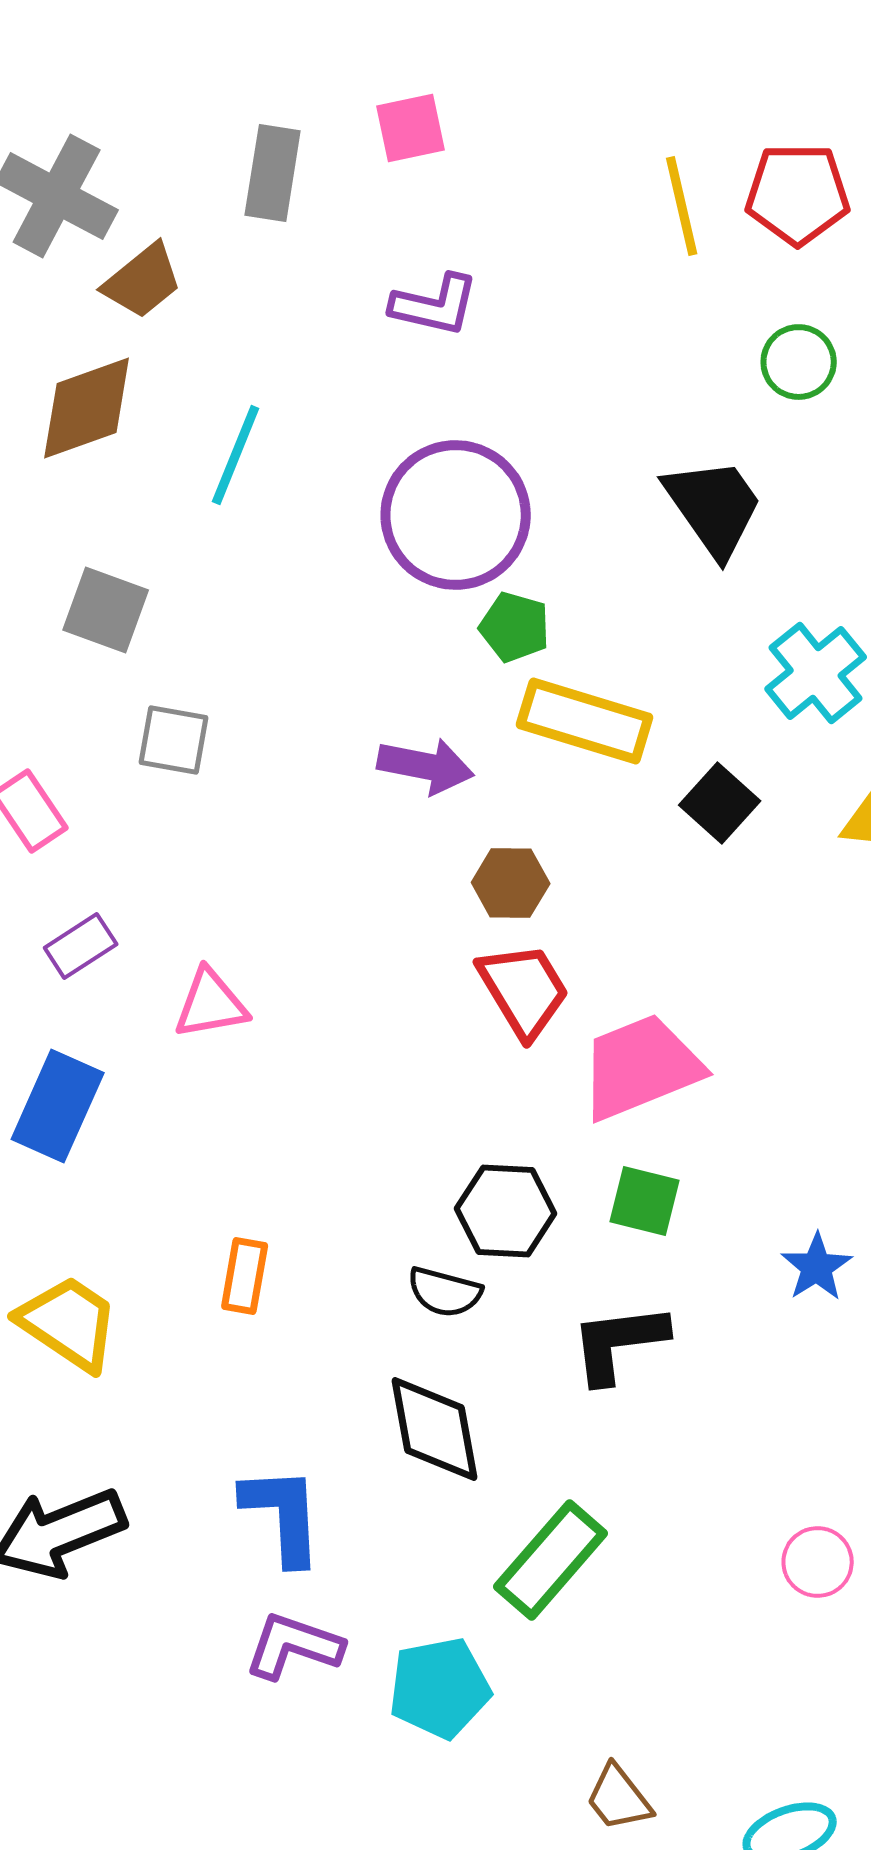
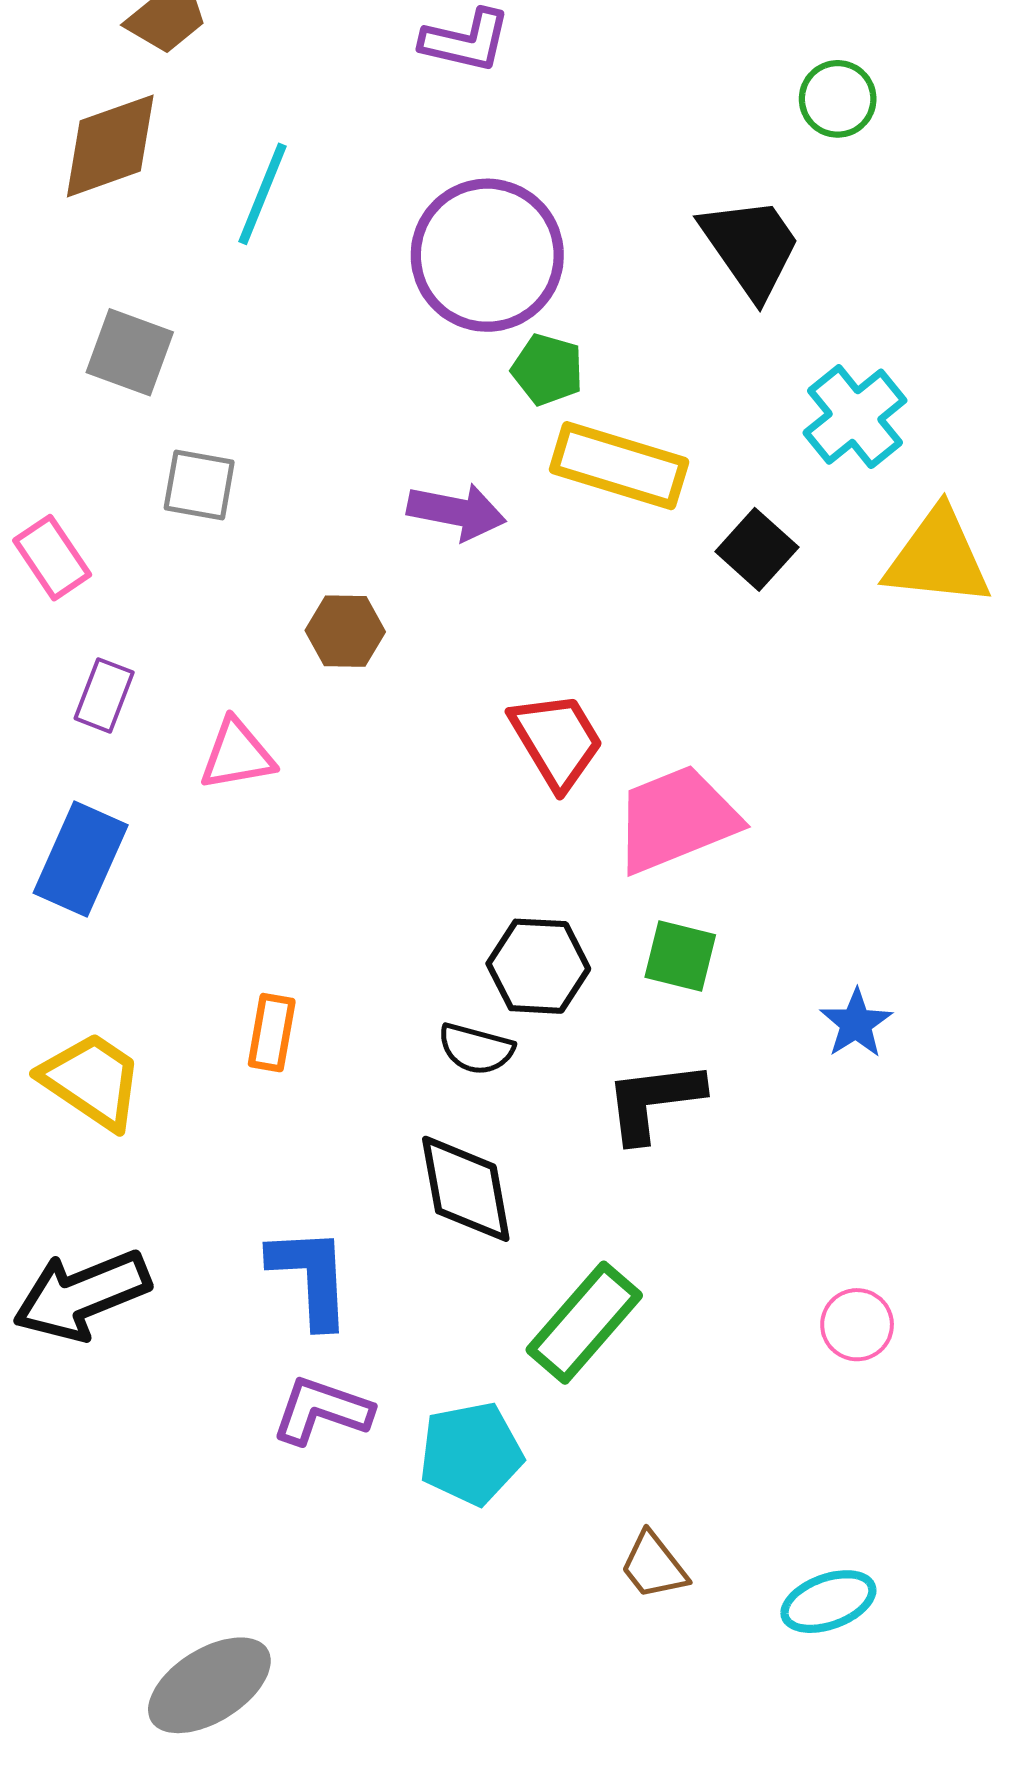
brown hexagon: (511, 883) -> (345, 631), moved
purple rectangle: (81, 946) -> (104, 695), turned -36

